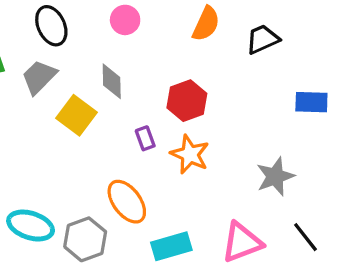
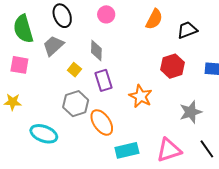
red hexagon: (187, 101) -> (172, 66), moved
yellow square: (77, 115) -> (74, 70), size x0.6
purple rectangle: (145, 138) -> (104, 80), moved, size x1.5
gray hexagon: (85, 239) -> (76, 104), moved

